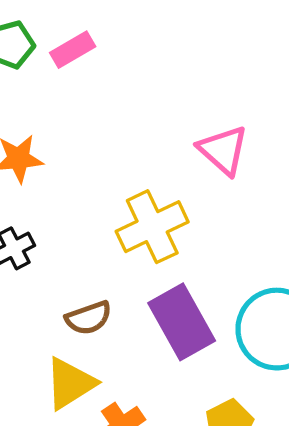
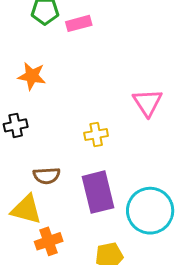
yellow cross: (152, 227) -> (96, 134), size x0.6
yellow triangle: (70, 383) -> (26, 209), turned 32

